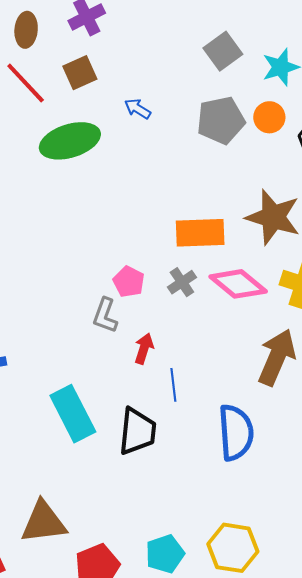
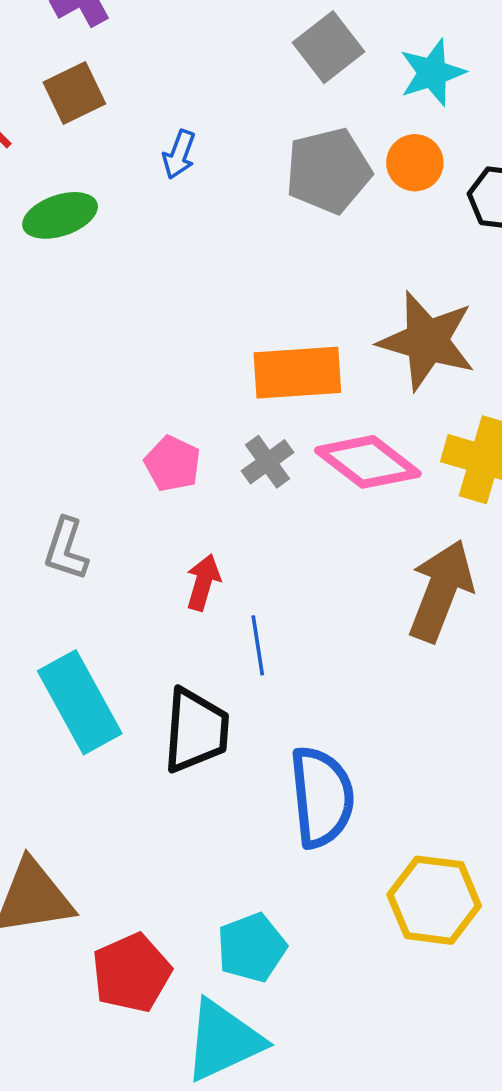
blue arrow: (138, 109) -> (179, 154), turned -100
green ellipse: (70, 141) -> (60, 215), size x0.7
gray L-shape: (105, 315) -> (66, 549), moved
blue semicircle: (236, 432) -> (322, 797), moved
yellow hexagon: (233, 548) -> (434, 900), moved

